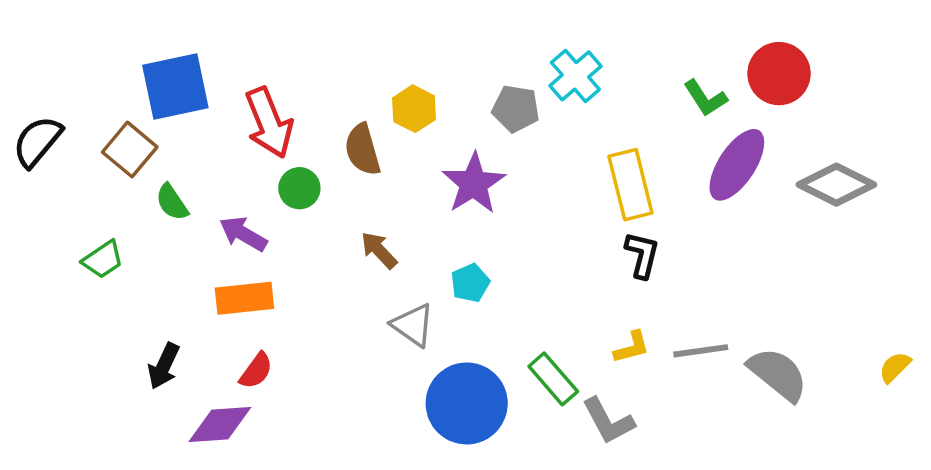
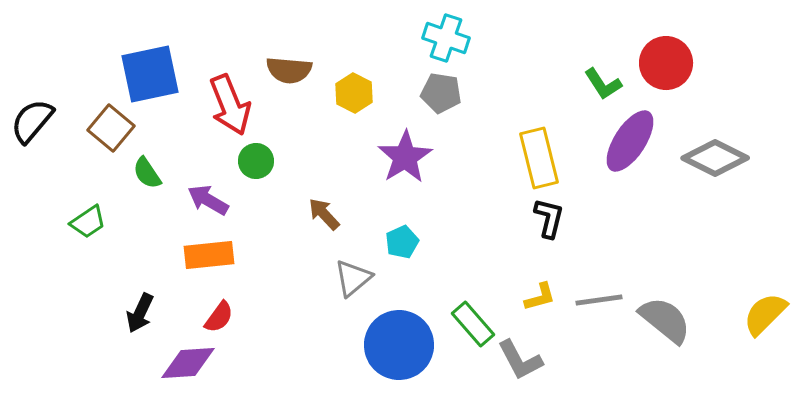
cyan cross: (575, 76) -> (446, 38), moved, turned -30
brown semicircle: (363, 150) -> (289, 70), moved, turned -69
gray triangle: (413, 325) -> (353, 278), turned 45
yellow semicircle: (895, 367) -> (765, 314), size x1.6

